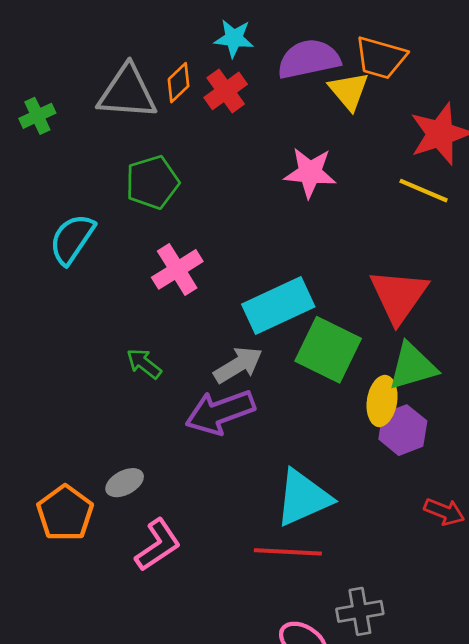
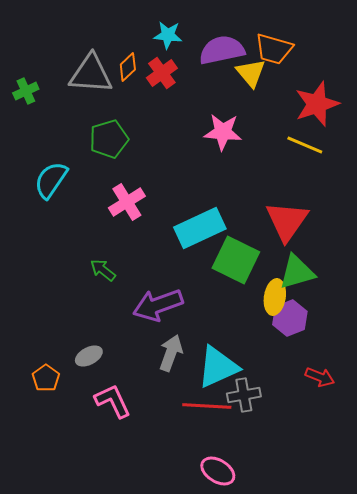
gray arrow: (238, 365) -> (171, 353), moved, turned -39
orange pentagon: (65, 513) -> (46, 378), size x0.7
pink L-shape: (158, 545) -> (113, 401), turned -81
gray cross: (360, 611) -> (244, 395), moved

